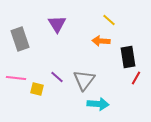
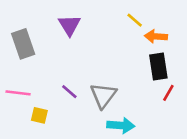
orange arrow: (101, 41) -> (156, 36), moved
yellow square: (37, 89) -> (39, 115), moved

